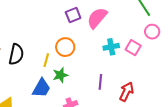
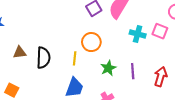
cyan cross: (111, 47) -> (138, 34), turned 35
green star: (60, 75) -> (108, 68), moved

